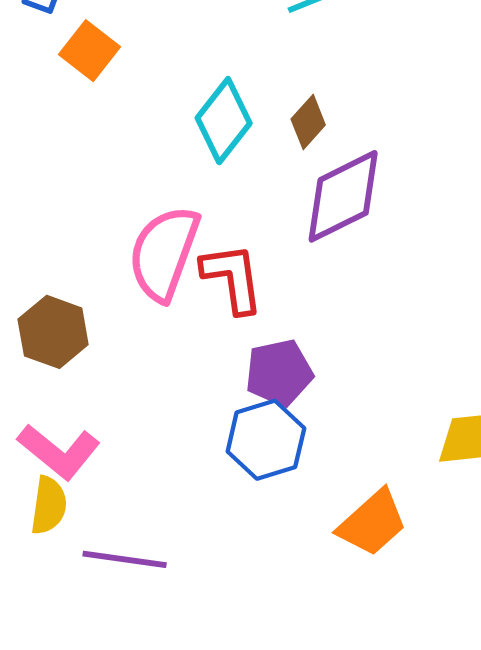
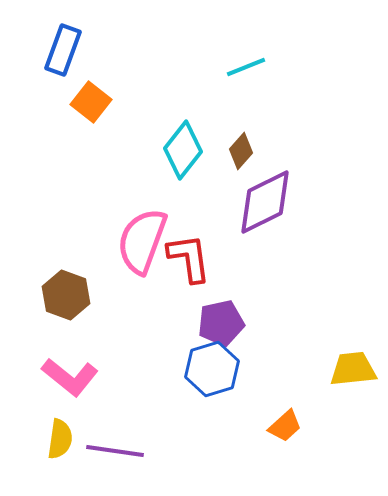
yellow semicircle: (49, 505) -> (60, 439), moved
orange trapezoid: (372, 523) -> (285, 426), size x0.7

